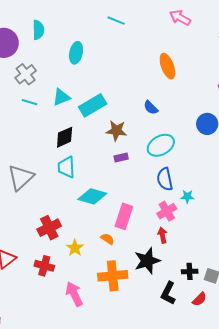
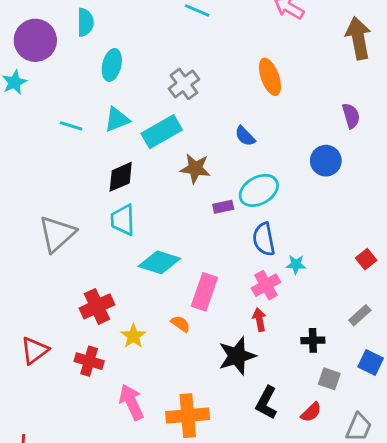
cyan ellipse: (76, 53) -> (112, 65), moved
gray cross: (26, 74) -> (184, 84), moved
purple rectangle: (121, 157) -> (223, 207), moved
black cross: (190, 271) -> (313, 340), moved
orange cross: (113, 276) -> (188, 416), moved

